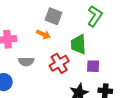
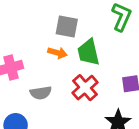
green trapezoid: (78, 44) -> (88, 52), moved

